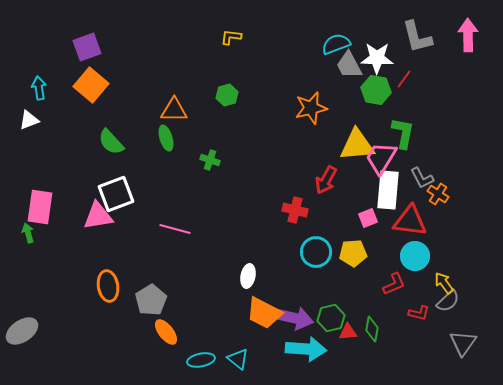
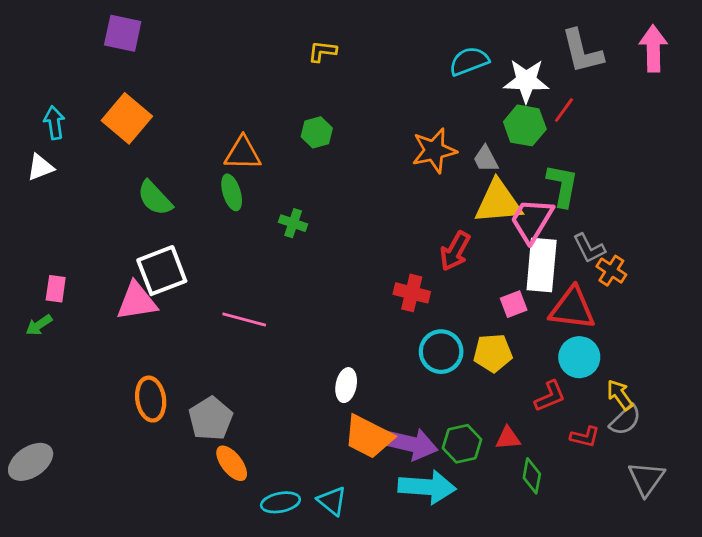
purple square: (87, 47) -> (123, 33), moved, turned 32
gray trapezoid: (349, 65) -> (486, 159), moved, size x0.7
pink rectangle: (40, 207) -> (56, 289), size x0.6
green arrow: (28, 233) -> (39, 325), turned -108
green diamond: (372, 329) -> (532, 476), moved
red triangle: (348, 332) -> (508, 438), moved

